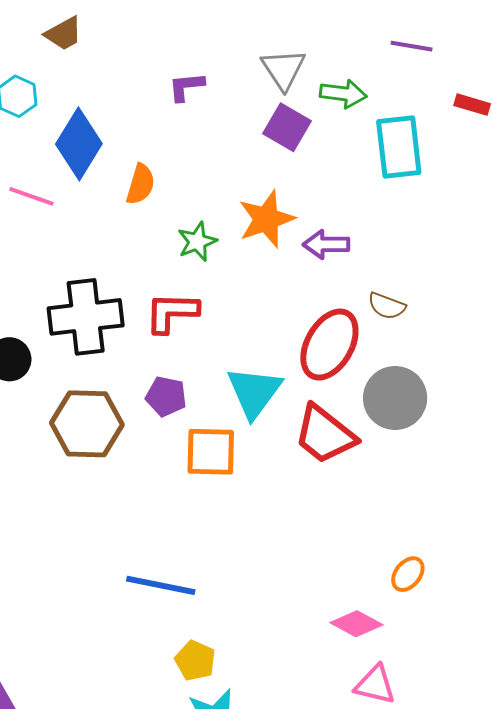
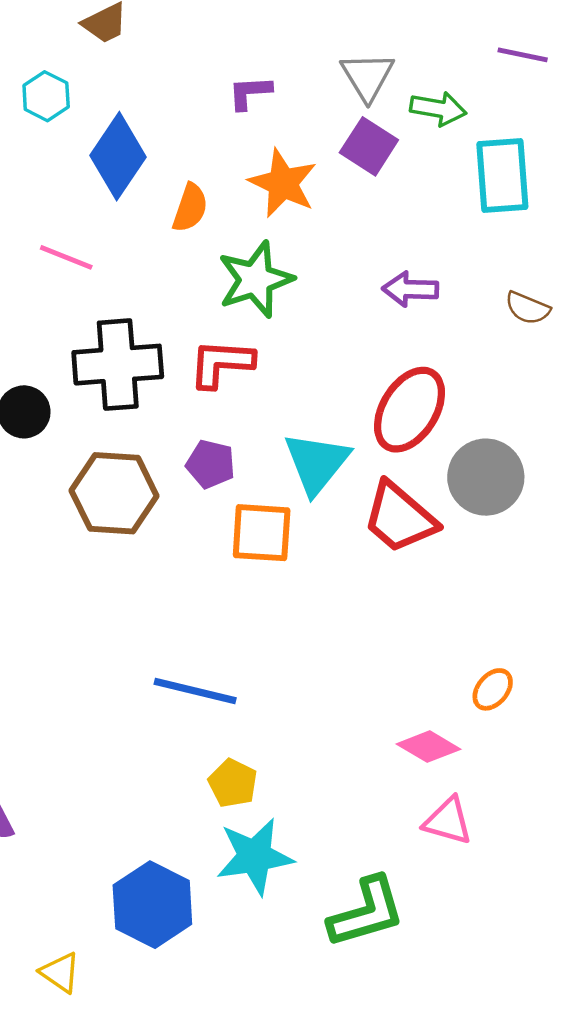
pink line: (31, 196) -> (66, 257), moved
orange star: (266, 219) -> (283, 183), moved, turned -30
green star: (197, 242) -> (255, 279), size x1.6
brown semicircle: (387, 306) -> (528, 308), moved

